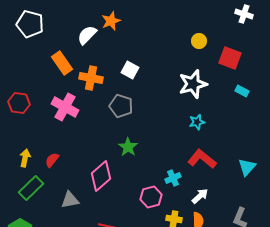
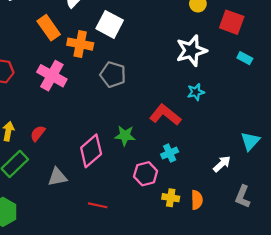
white square: (130, 70) -> (110, 24), moved, size x1.4
green star: (128, 147) -> (125, 136), moved, turned -30
red L-shape: (202, 159) -> (165, 115), moved
white arrow: (200, 196) -> (222, 164), moved

